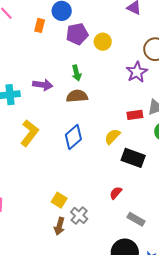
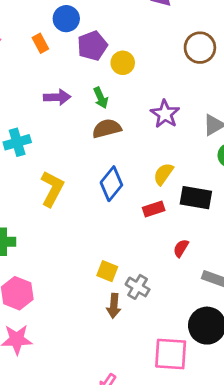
orange rectangle: (40, 25) -> (40, 43), turned -32
yellow circle: (103, 42) -> (123, 63), moved
purple star: (137, 72) -> (165, 114), moved
purple arrow: (43, 85) -> (57, 97), moved
red rectangle: (135, 115) -> (154, 209), moved

